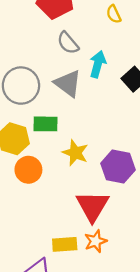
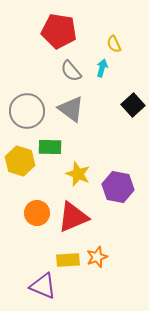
cyan arrow: (98, 64) -> (102, 68), moved, size x0.7
orange circle: (28, 170) -> (37, 213), moved
red triangle: (92, 206) -> (73, 217), moved, turned 36

